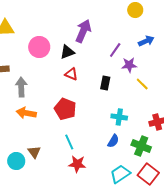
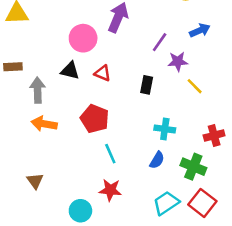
pink circle: (39, 47) -> (83, 38), moved
black triangle: (67, 52) -> (70, 71), moved, turned 35
cyan line: (69, 142) -> (110, 154), moved
brown triangle: (34, 152) -> (35, 181), moved
cyan circle: (16, 161) -> (80, 211), moved

